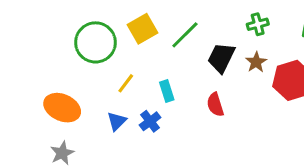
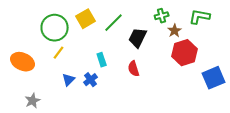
brown star: (256, 62) -> (175, 31), moved
yellow line: (126, 83) -> (59, 53), moved
orange ellipse: (62, 108) -> (23, 62), moved

